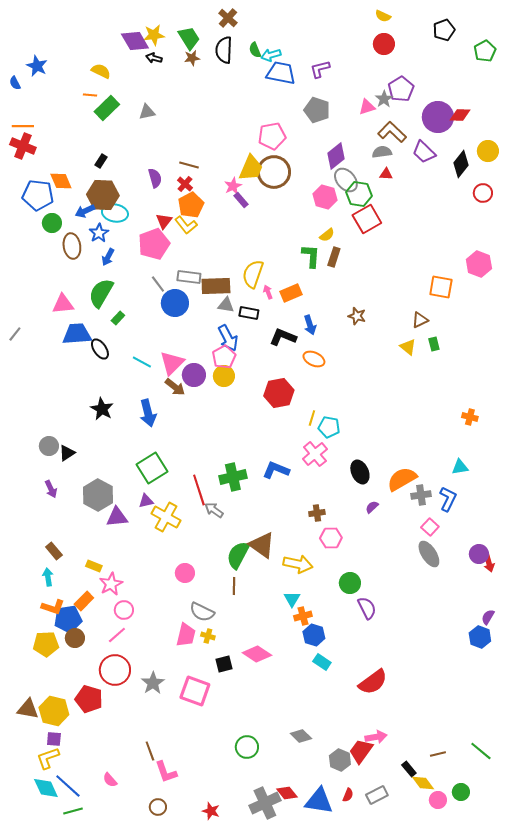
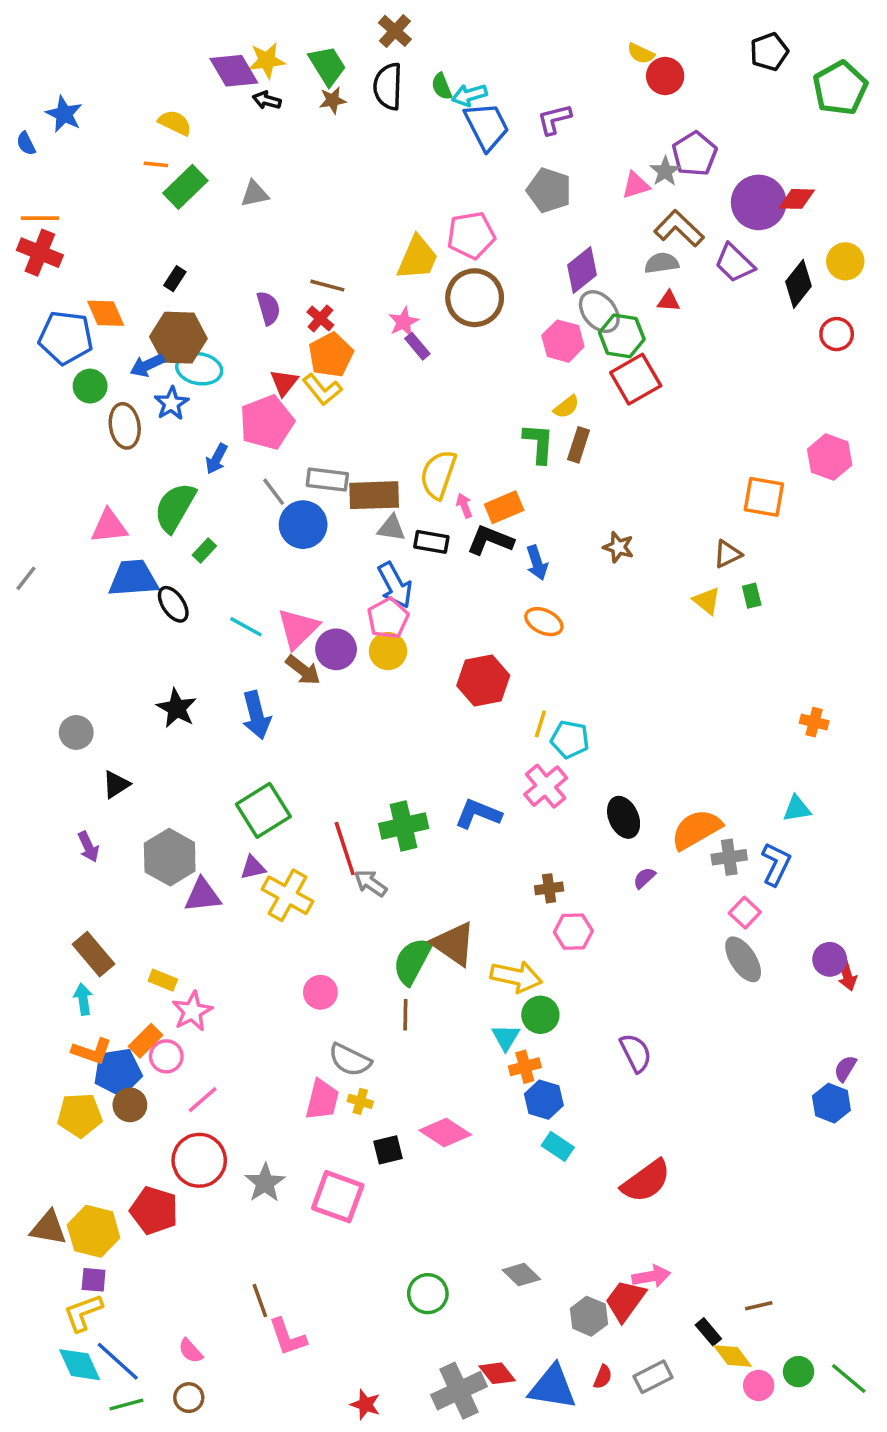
yellow semicircle: (383, 16) -> (641, 53), moved
green pentagon: (485, 51) -> (840, 88), size x1.4
blue trapezoid: (281, 73) -> (487, 126), turned 52
yellow trapezoid: (251, 168) -> (417, 258), moved
blue arrow: (108, 257) -> (217, 459), moved
black L-shape: (283, 337) -> (490, 540), moved
gray circle: (49, 446) -> (76, 732), moved
brown rectangle: (54, 551) -> (94, 954), size x1.4
green circle: (350, 583) -> (540, 1015), moved
pink circle: (124, 610) -> (166, 1056), moved
green line: (481, 751) -> (849, 1379), moved
brown circle: (158, 807) -> (189, 1398), moved

